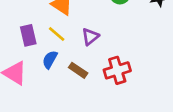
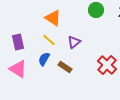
purple rectangle: (28, 35) -> (18, 42), moved
red cross: (117, 70) -> (107, 65), moved, turned -30

